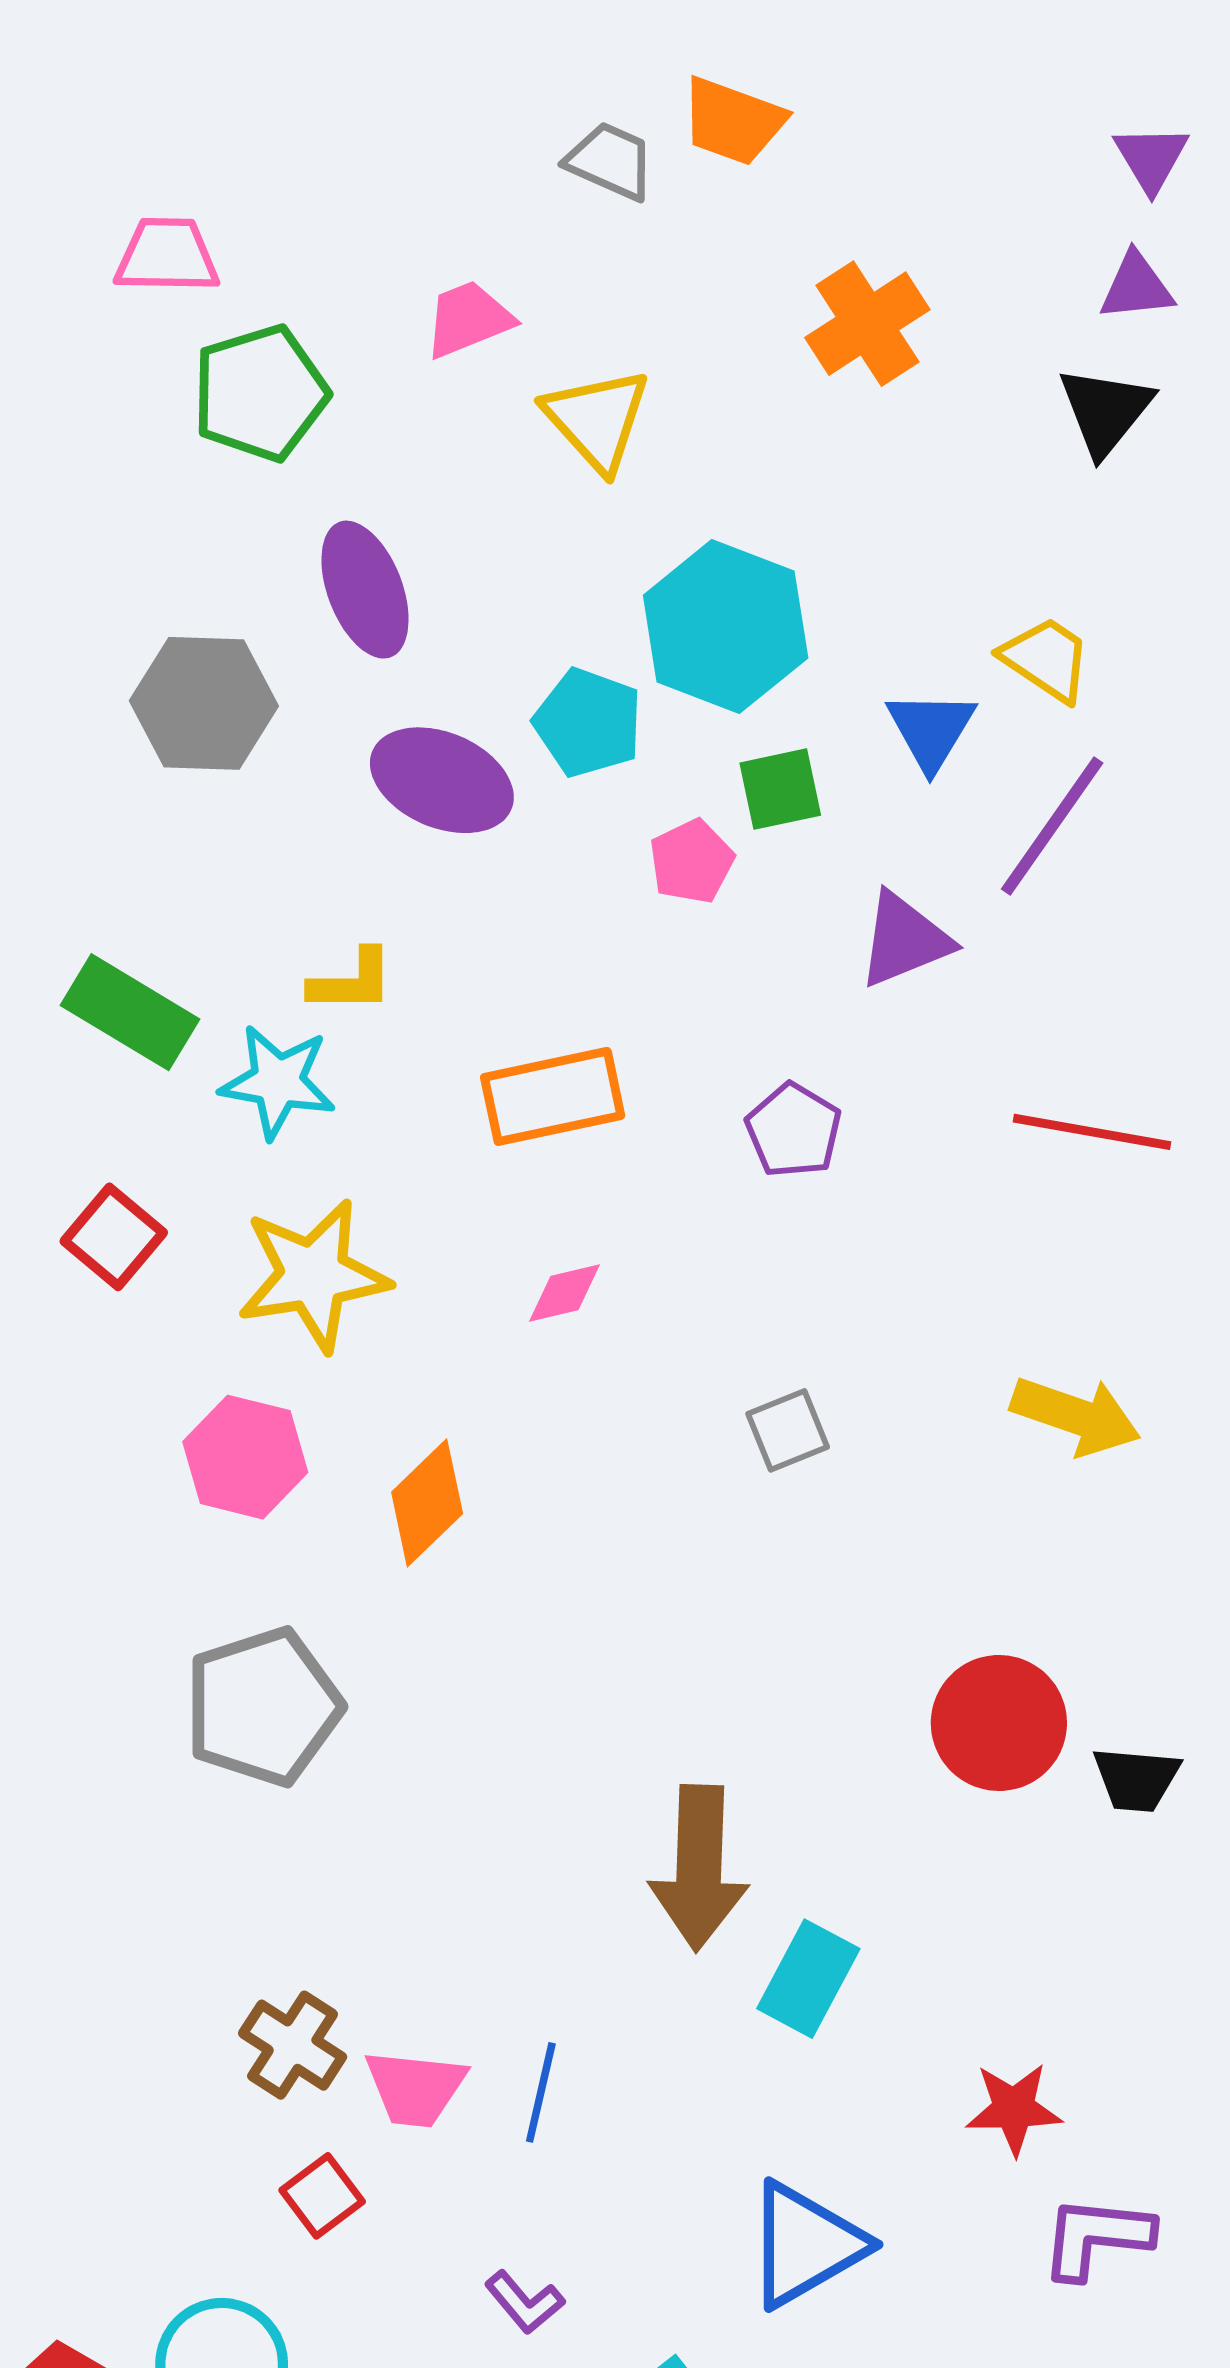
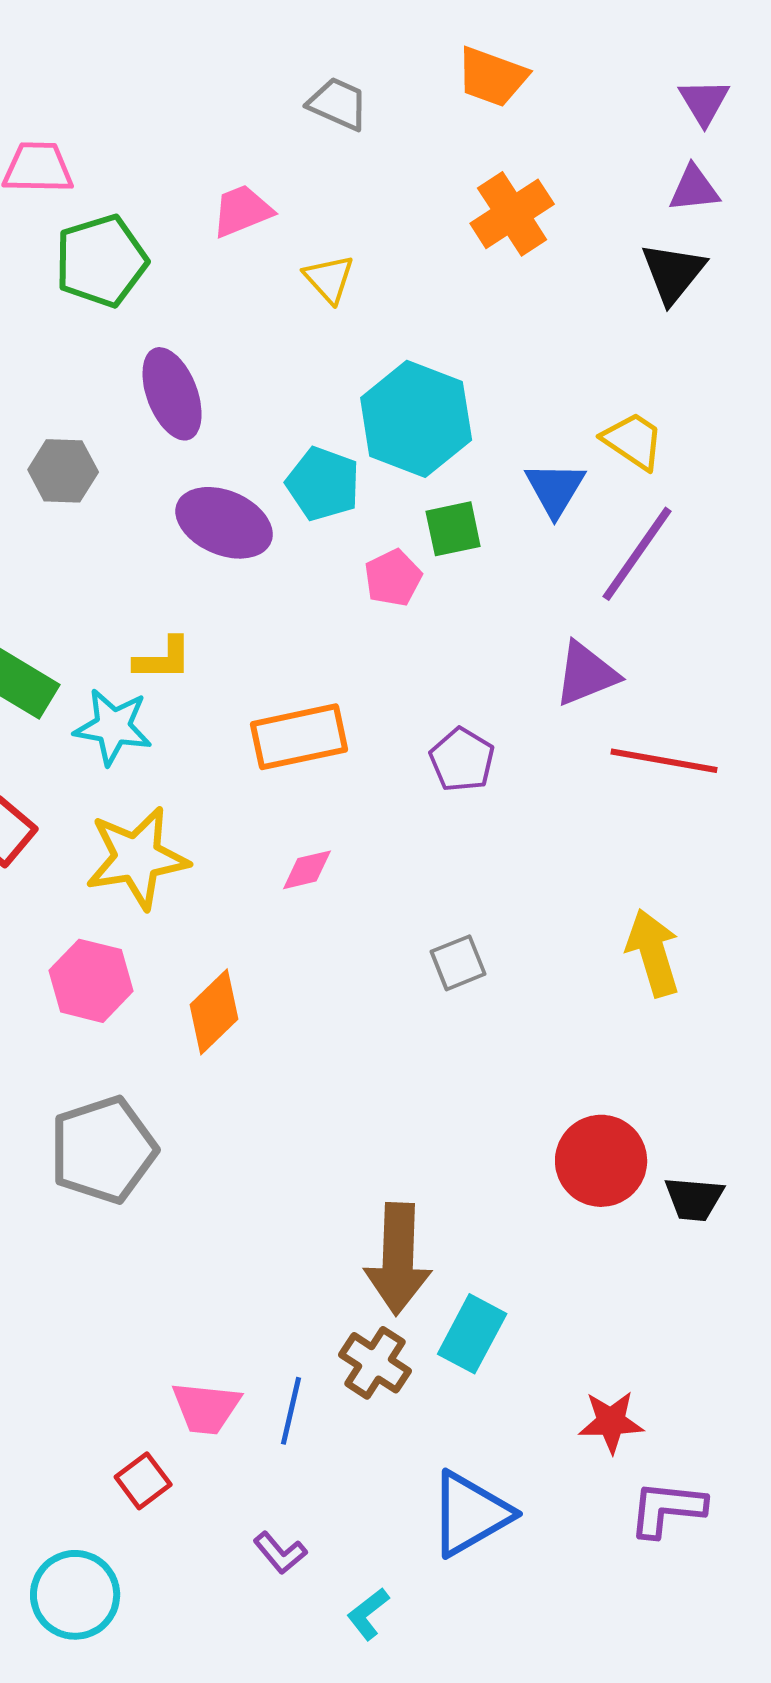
orange trapezoid: (733, 121) -> (492, 77), moved
yellow triangle: (597, 420) -> (329, 279), size x0.7
gray hexagon: (204, 703) -> (63, 471), size x0.7
purple triangle: (904, 940) -> (586, 674), moved
yellow arrow: (1076, 1416) -> (653, 953), turned -126
brown cross: (293, 2045) -> (375, 1363), moved

